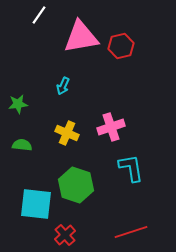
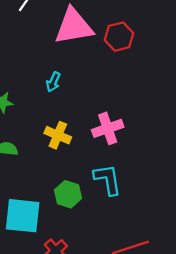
cyan L-shape: (131, 168) -> (108, 179), moved
green hexagon: (76, 185) -> (68, 194), size x0.7

